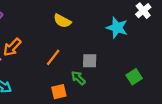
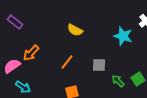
green arrow: (78, 78) -> (118, 81), moved

